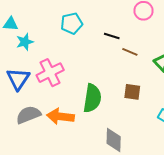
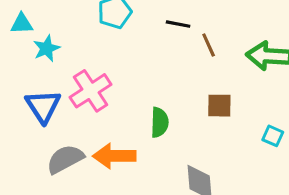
brown line: (130, 52) -> (209, 45), turned 49
green semicircle: (92, 98) -> (160, 122), size x0.7

